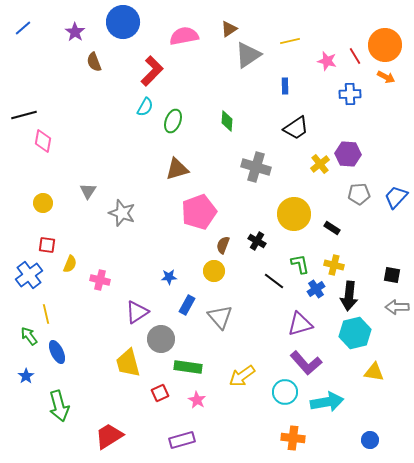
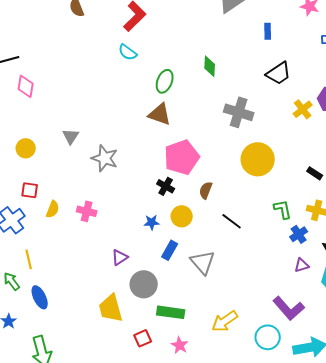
cyan semicircle: (145, 107) -> (128, 52), turned 96
green ellipse: (173, 121) -> (165, 81), moved
brown triangle: (177, 169) -> (160, 114), turned 35
yellow circle: (294, 214) -> (258, 159), moved
black cross: (257, 241) -> (166, 186), moved
yellow circle: (214, 271) -> (182, 216), moved
pink cross: (100, 280) -> (87, 211), moved
black line: (274, 281) -> (232, 221), moved
purple triangle: (137, 312) -> (120, 257), size x0.7
purple triangle: (300, 324) -> (302, 265), moved, size x0.6

